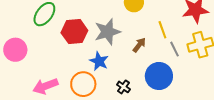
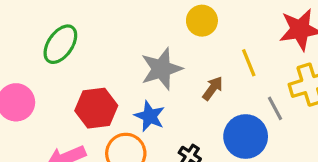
red hexagon: (74, 32) -> (96, 108), moved
gray line: (175, 49) -> (275, 108), moved

